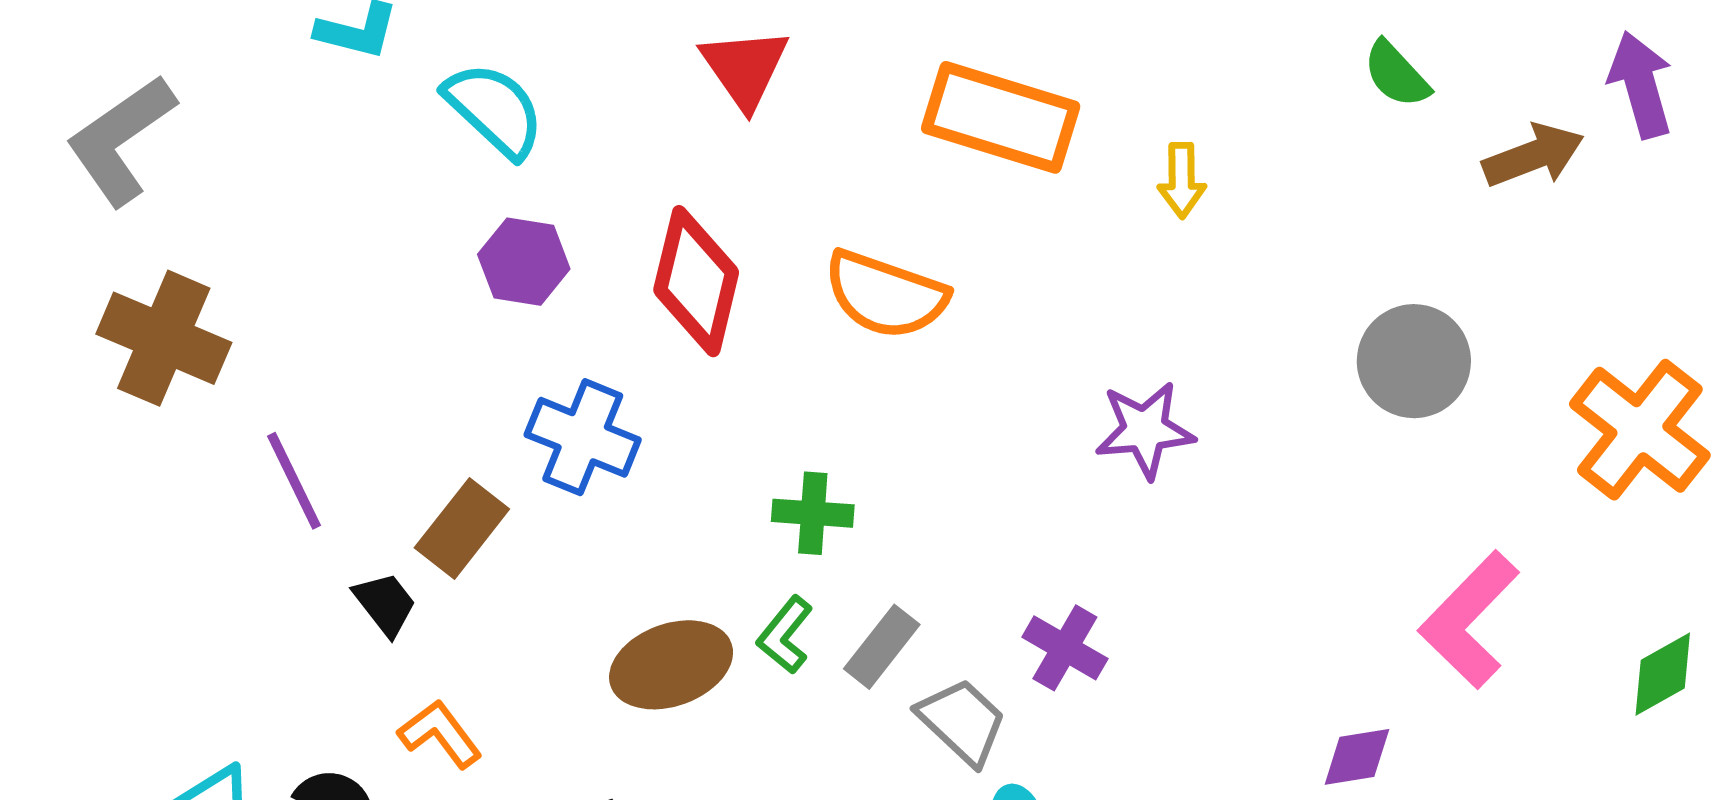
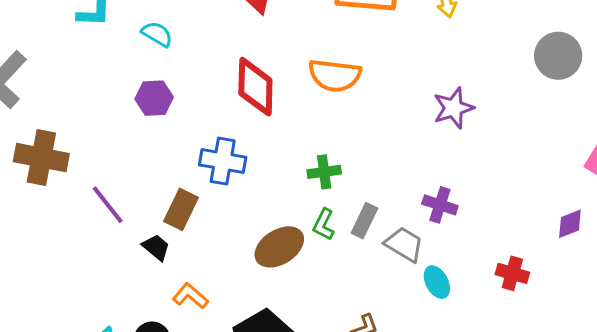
cyan semicircle: (494, 110) -> (157, 34), size x0.7
purple hexagon: (524, 262) -> (154, 98), moved

